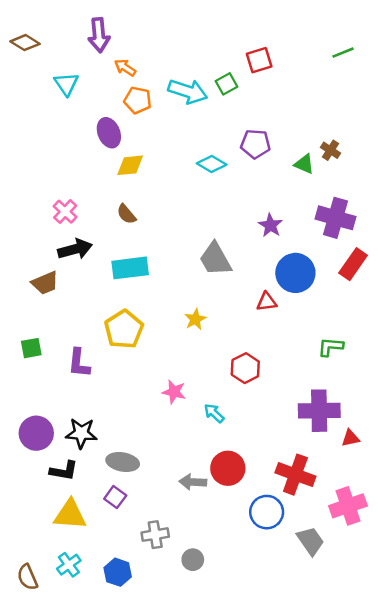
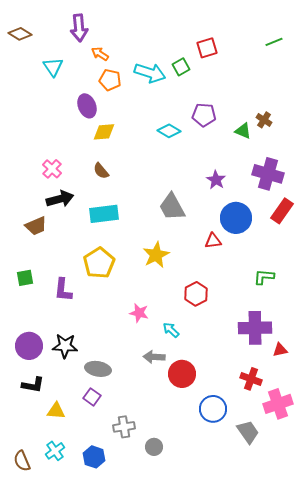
yellow star: (195, 319) -> (156, 255), size x1.5
black L-shape: (64, 471) -> (33, 385), moved
red cross: (295, 475) -> (251, 379), moved, size x0.7
gray arrow: (193, 482) -> (154, 357), moved
yellow triangle: (70, 515) -> (56, 411), size x0.7

